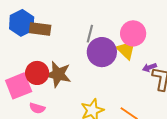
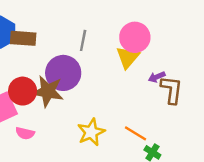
yellow triangle: (126, 50) -> (128, 57), turned 30
purple circle: (102, 52) -> (63, 73), moved

